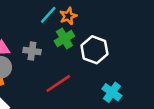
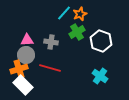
red line: (58, 83) -> (50, 68), moved, turned 50
cyan cross: (112, 92) -> (100, 76), moved

